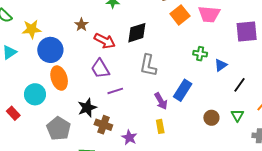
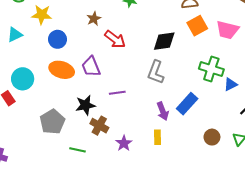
black diamond: (137, 33) -> (164, 41), moved
blue circle: (50, 50) -> (58, 39), size x0.7
green cross: (200, 54) -> (211, 69), size x1.6
purple trapezoid: (100, 69) -> (91, 67), moved
orange ellipse: (59, 78) -> (62, 70), turned -65
cyan circle: (35, 94) -> (23, 79), moved

